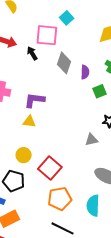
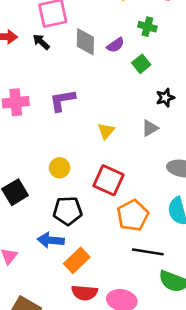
purple semicircle: (85, 72) -> (115, 45), turned 72
yellow triangle: (29, 122) -> (106, 131), moved, turned -40
yellow circle: (24, 155) -> (60, 168), moved

